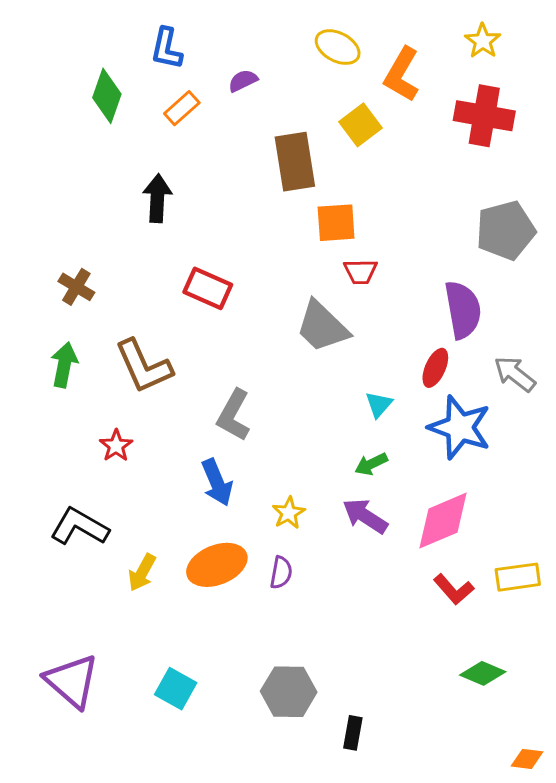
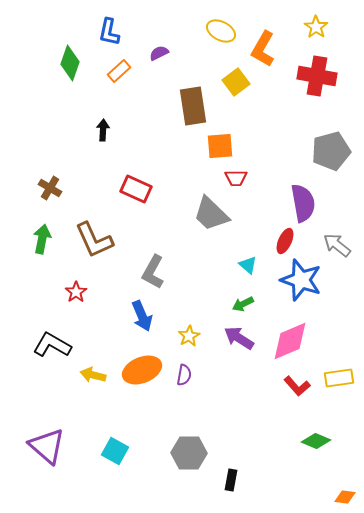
black arrow: (157, 198) -> (103, 130), size x0.7
cyan triangle: (379, 404) -> (248, 265), turned -30
yellow arrow: (142, 573) -> (93, 375), turned 75

